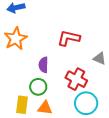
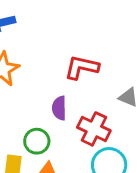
purple semicircle: (43, 65) -> (59, 108), moved

